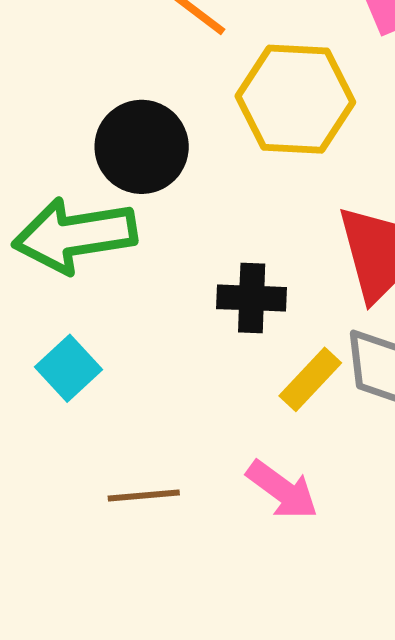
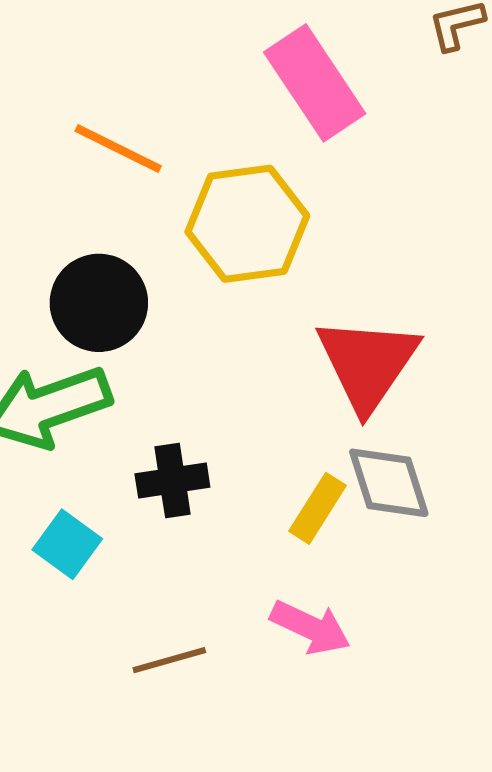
black cross: (252, 298) -> (172, 480), moved

